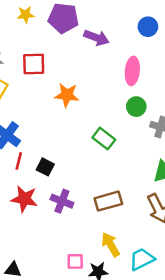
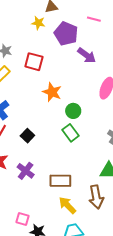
green circle: (136, 107) -> (73, 111), moved
black square: (45, 167) -> (27, 136), moved
yellow arrow: (111, 245) -> (67, 205), moved, turned -30

